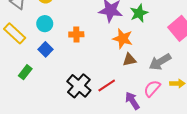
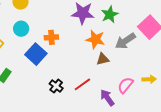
blue square: (45, 49) -> (36, 54), moved, size x1.5
gray arrow: (160, 62) -> (125, 41), moved
black cross: (79, 86) -> (56, 86), size x0.6

